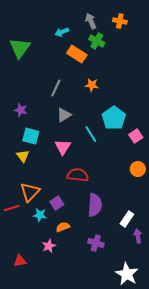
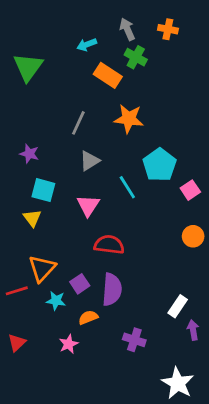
orange star: (92, 85) -> (129, 119), size x1.5
purple semicircle: (95, 205) -> (112, 289), moved
red triangle: (20, 261) -> (17, 343), moved, turned -32

